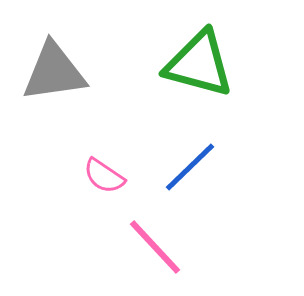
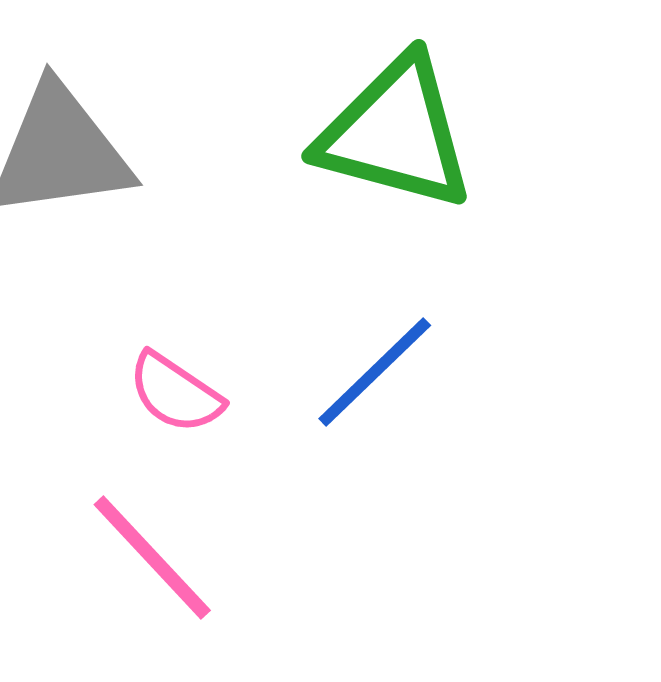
pink line: (155, 247) -> (152, 557), moved

